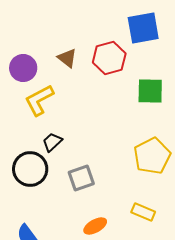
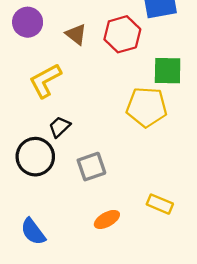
purple circle: (23, 68) -> (28, 22), moved
yellow pentagon: (152, 156) -> (147, 107), moved, turned 30

